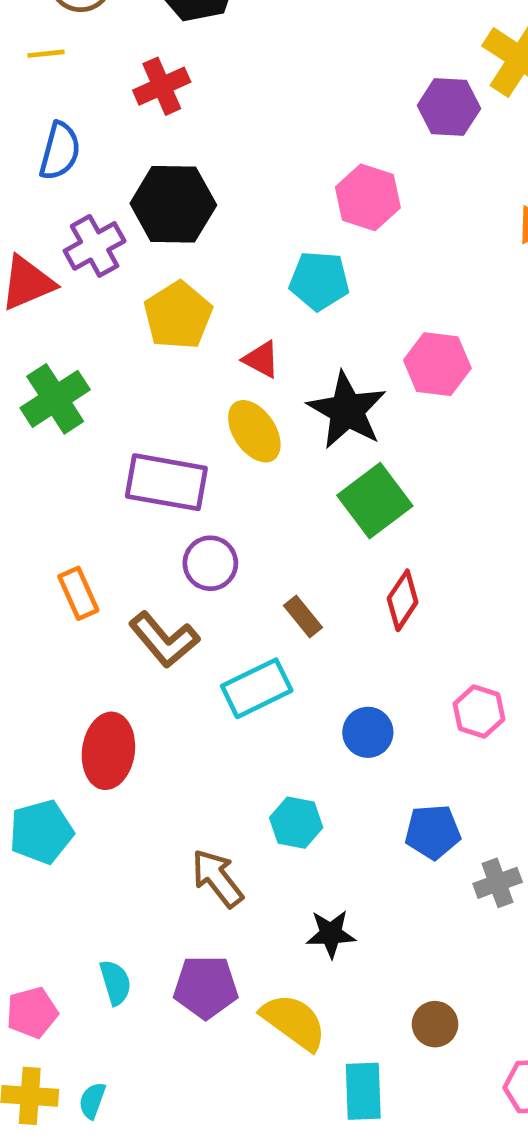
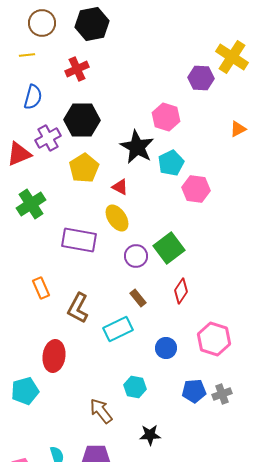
cyan pentagon: (319, 281) -> (171, 163), moved, turned -30
black star: (347, 410) -> (137, 147), moved
purple circle: (210, 563) -> (136, 256), moved
brown L-shape: (164, 640) -> (78, 308), turned 68
pink hexagon: (479, 711) -> (214, 339), size x1.5
gray cross: (498, 883) -> (222, 394), moved

